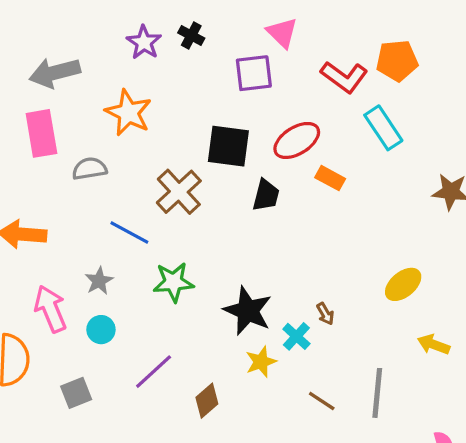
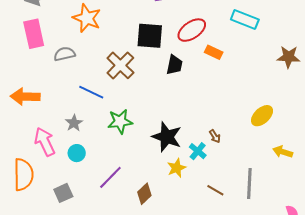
cyan rectangle: (383, 128) -> (245, 20), turned -32

